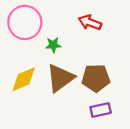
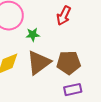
red arrow: (90, 22) -> (64, 16), turned -84

